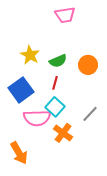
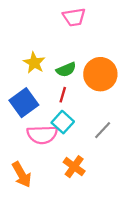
orange circle: (88, 65) -> (100, 74), size x1.5
orange cross: (63, 133) -> (74, 167), moved

